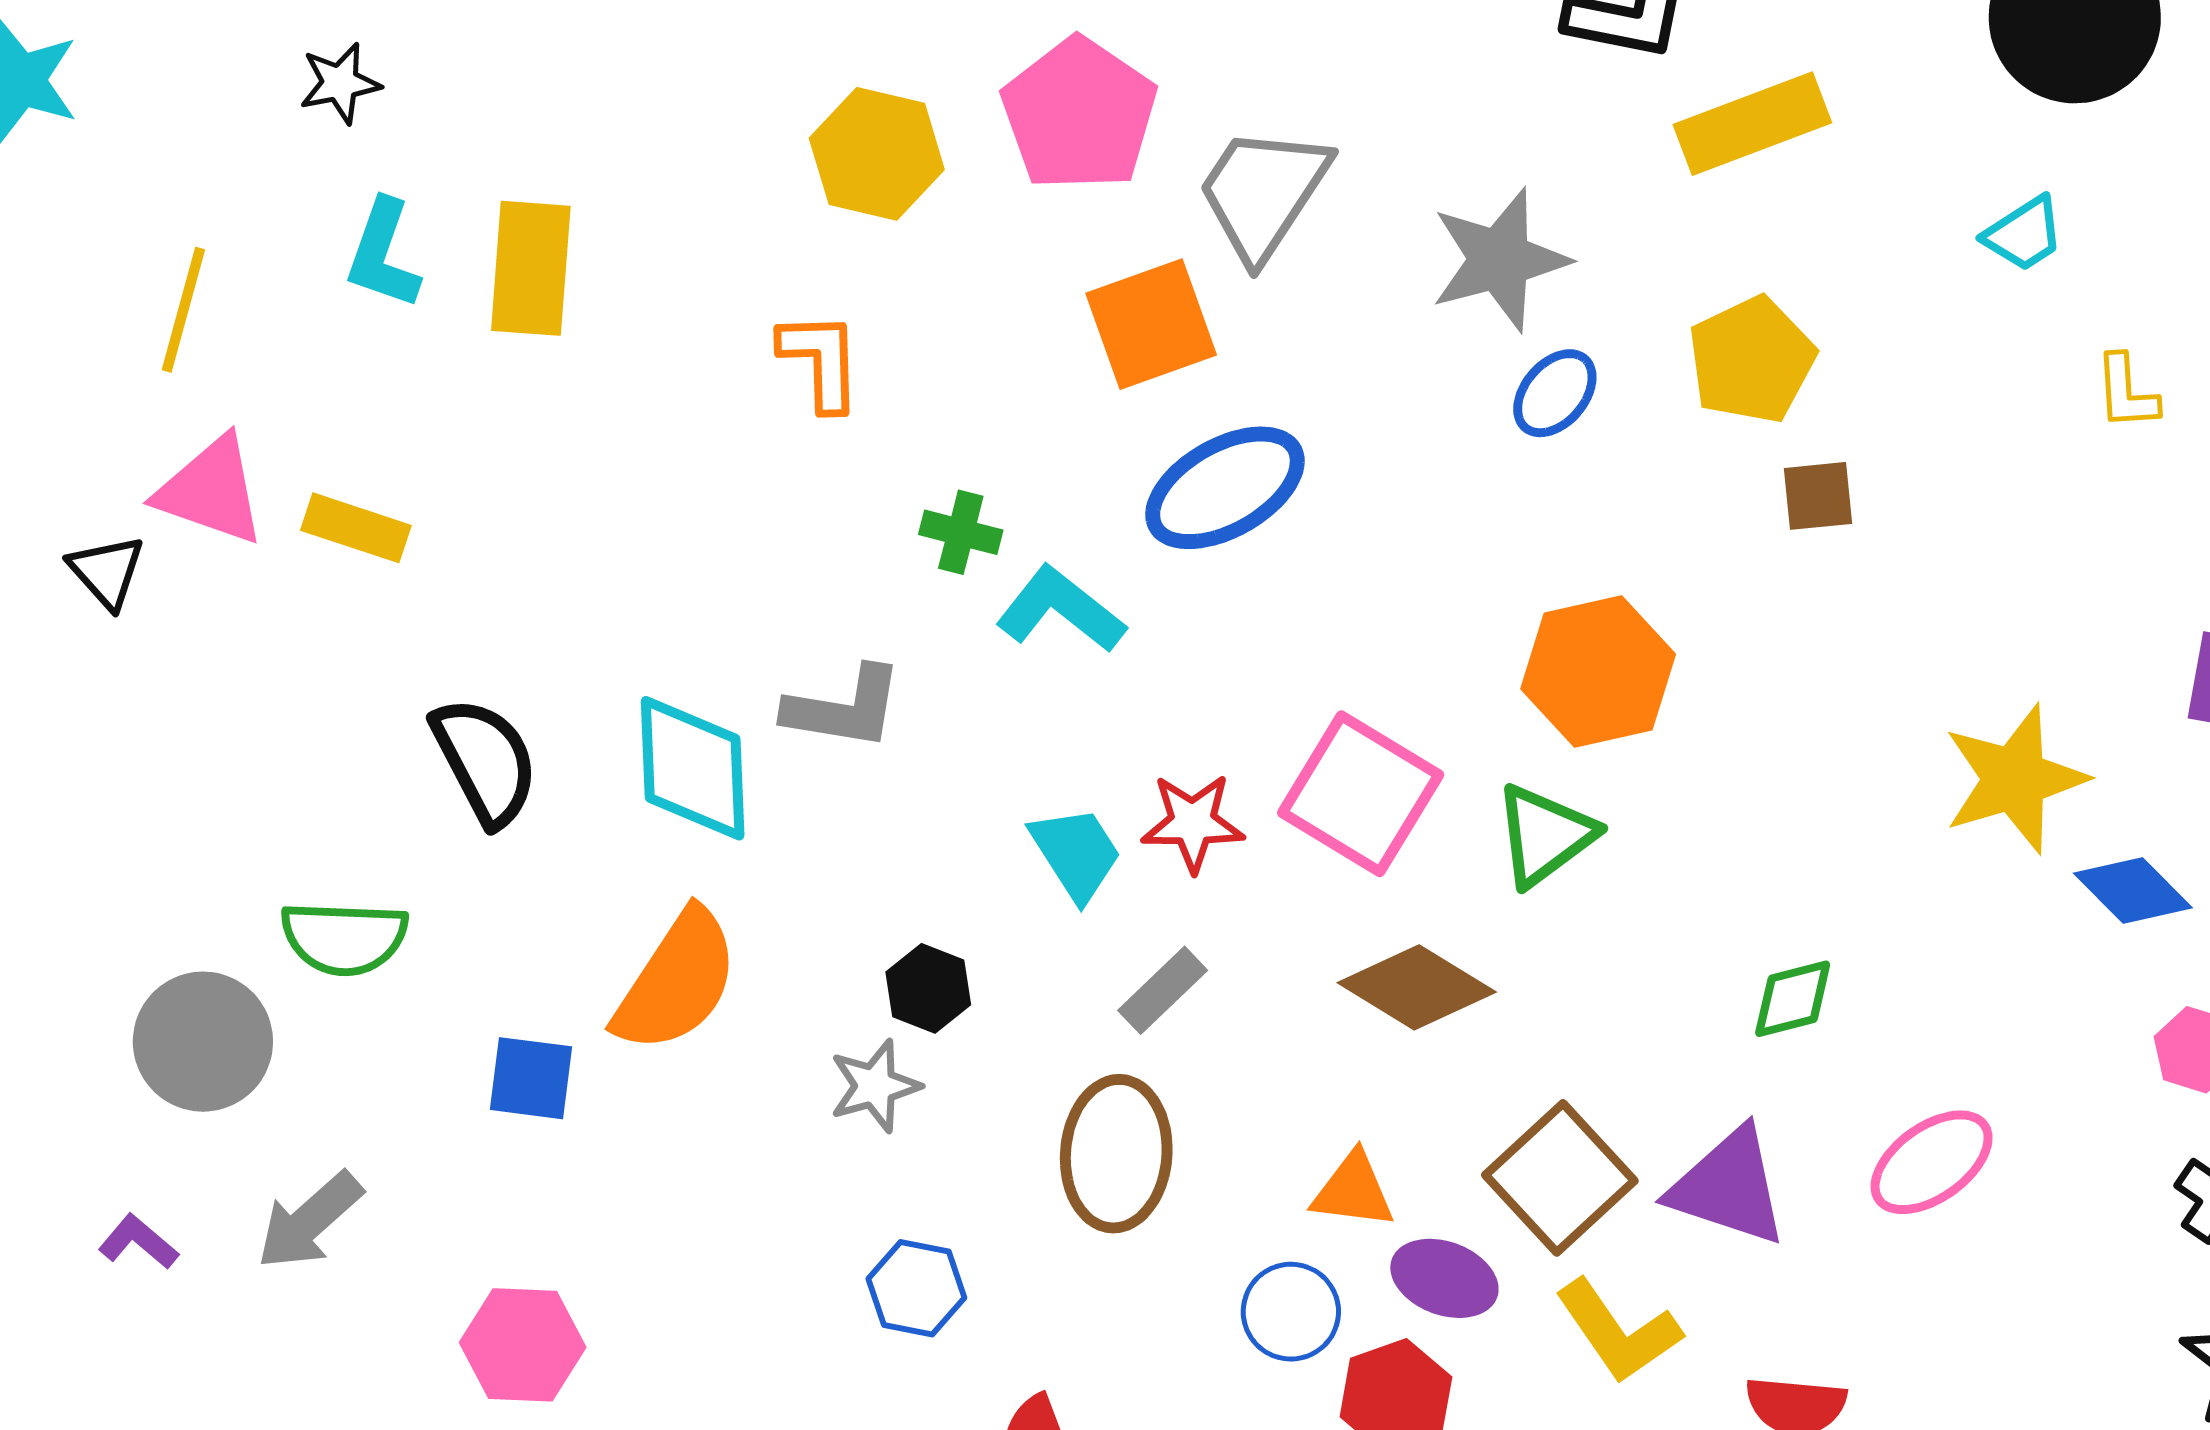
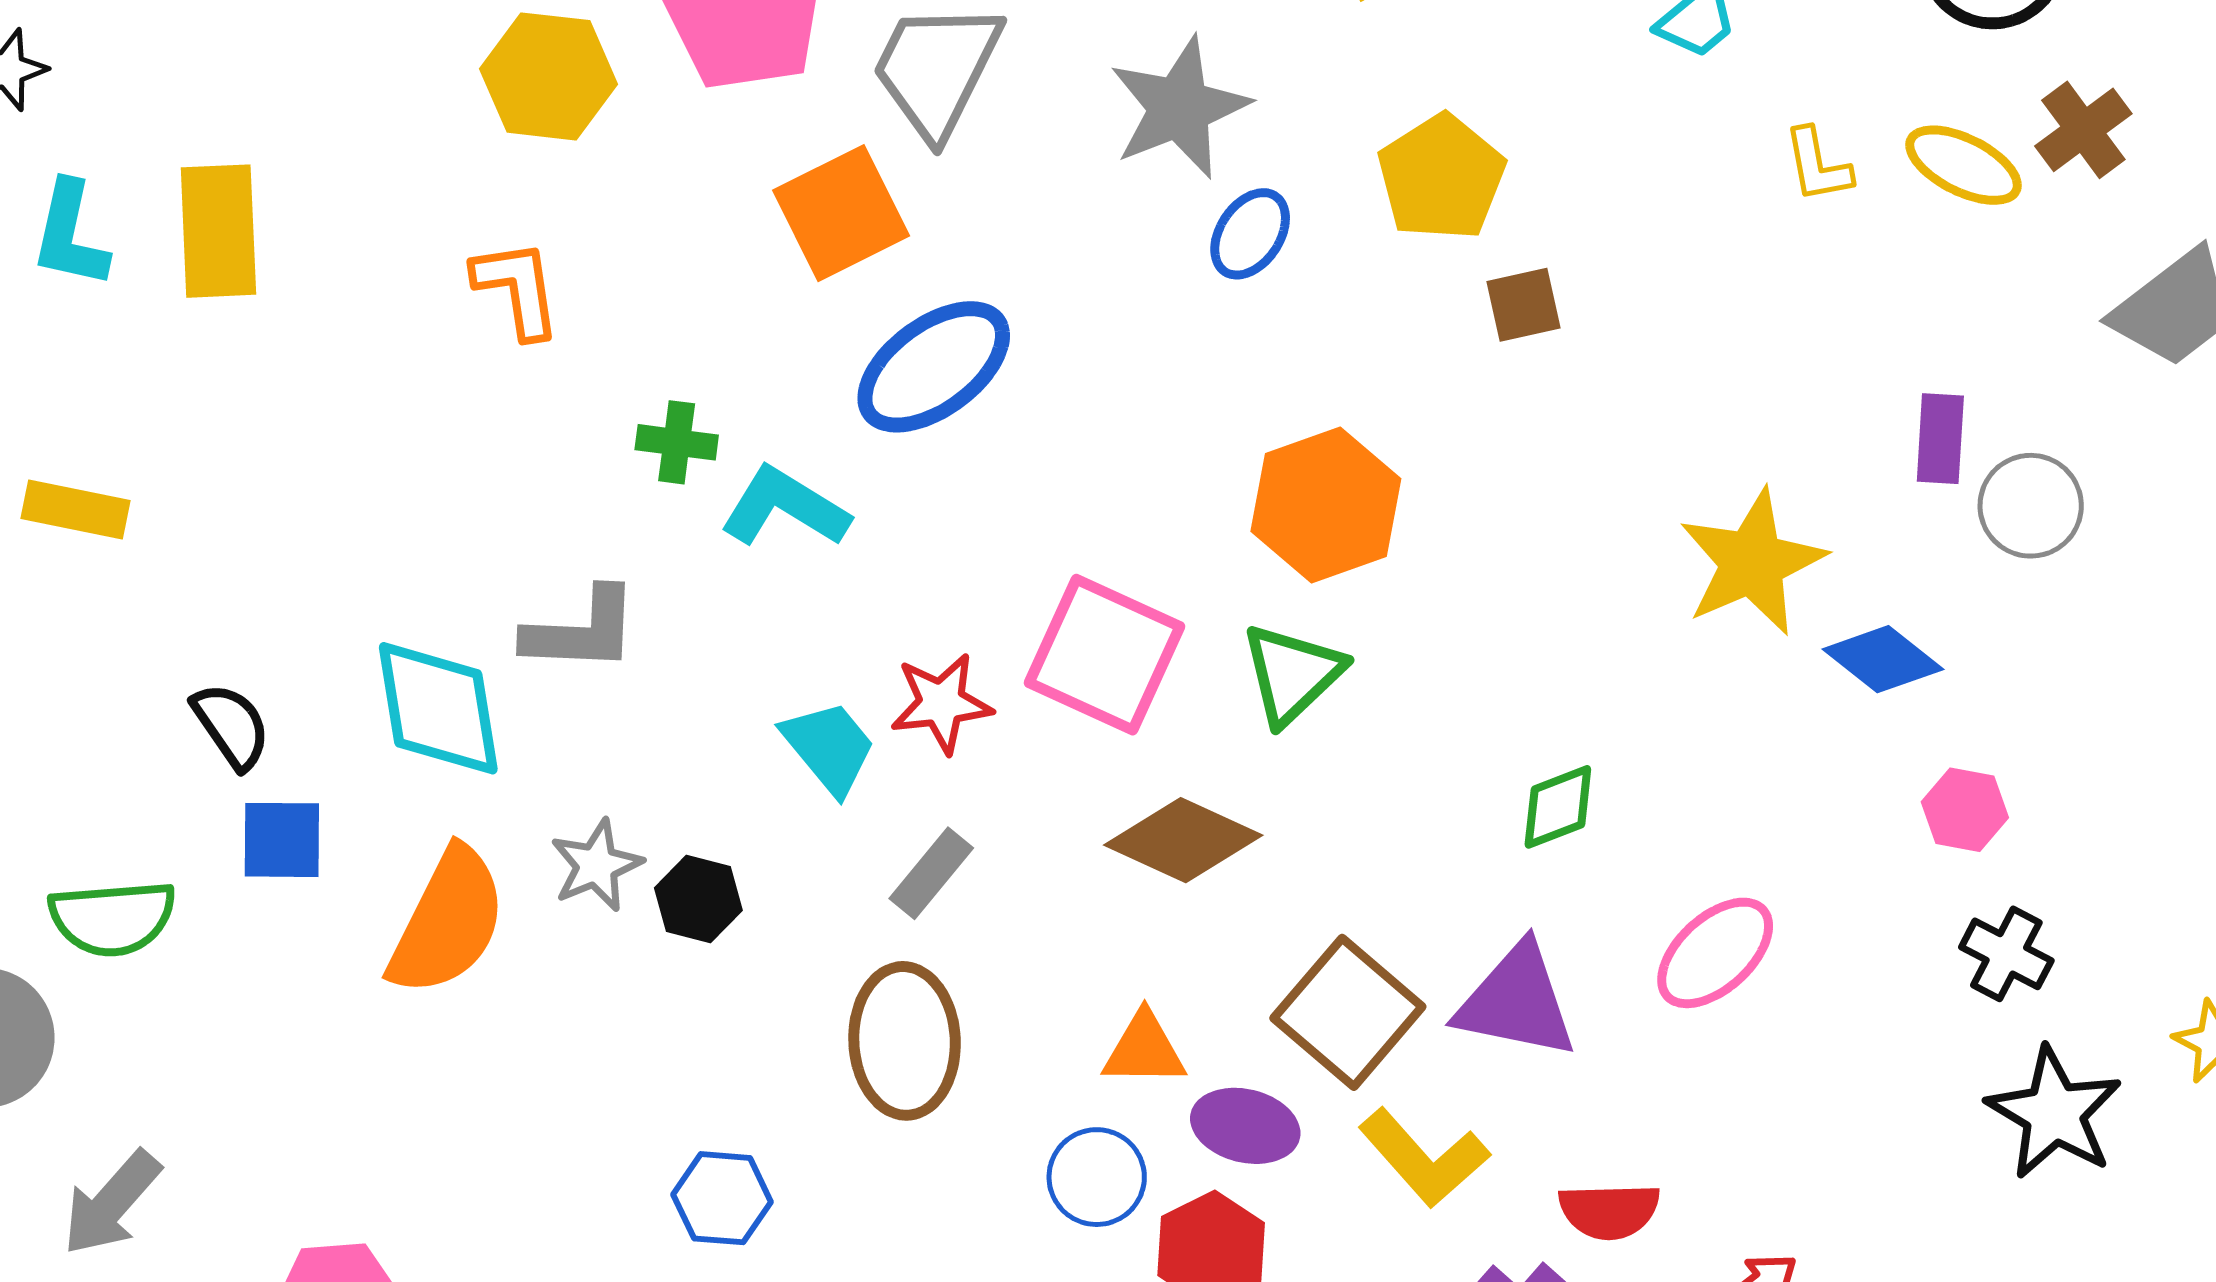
black semicircle: (485, 761) -> (231, 726), size x0.7
blue square: (531, 1078) -> (282, 840), moved
gray star: (875, 1086) -> (596, 865), moved

